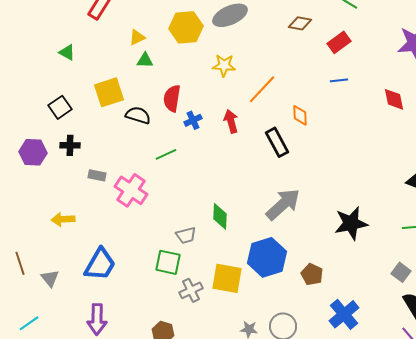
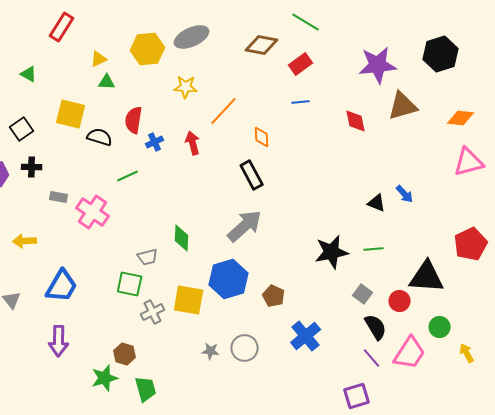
brown diamond: (300, 23) -> (262, 45), size x1.4
yellow square: (109, 92) -> (71, 114), turned 32
black rectangle: (277, 142) -> (252, 175), moved
black star: (351, 223) -> (332, 252), moved

